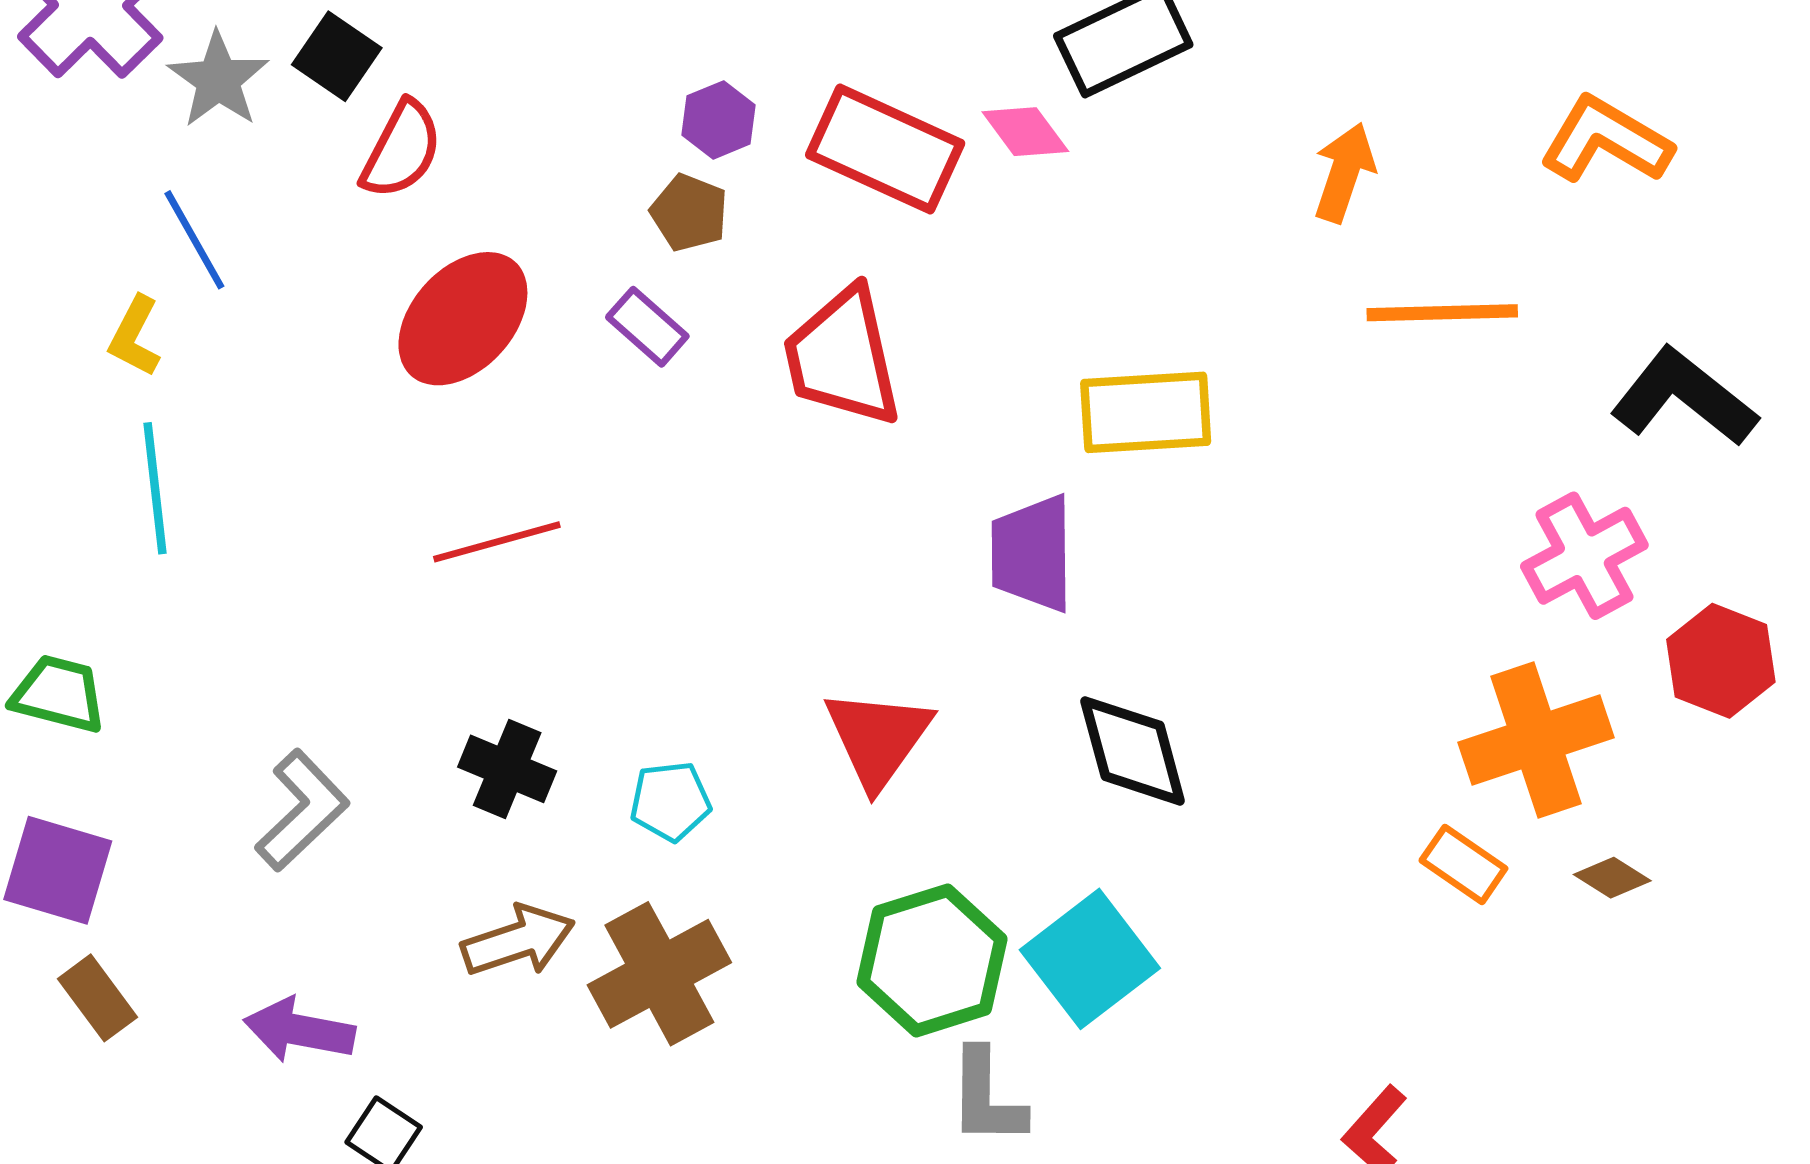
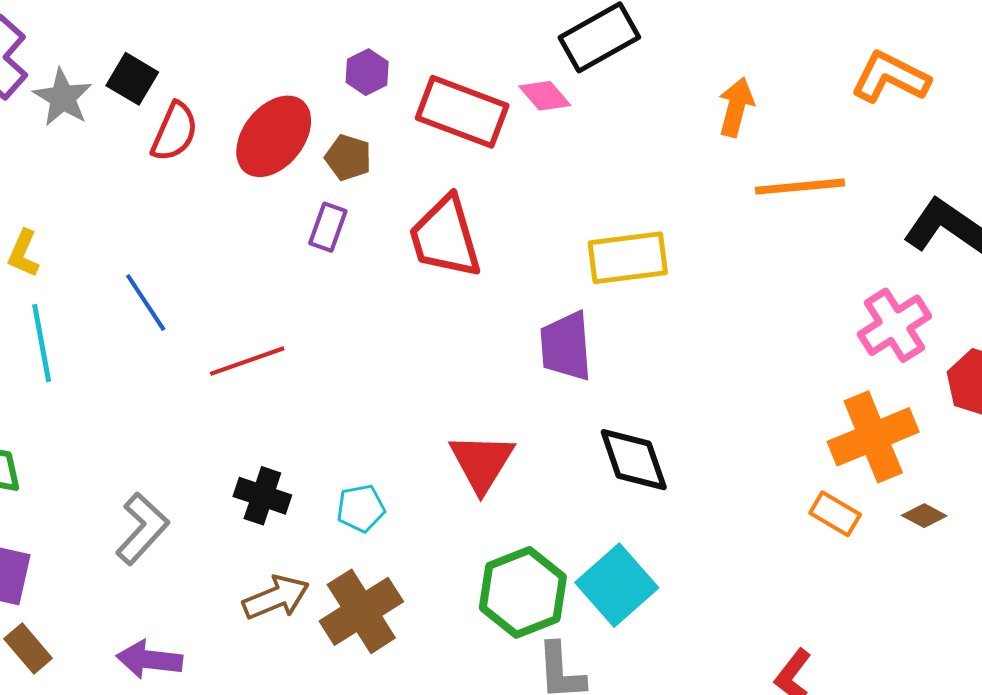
purple hexagon: (718, 120) -> (367, 72), moved
blue line: (194, 240) -> (146, 303), moved
red ellipse: (463, 319) -> (274, 136), moved
purple rectangle: (647, 327) -> (328, 227), turned 72

